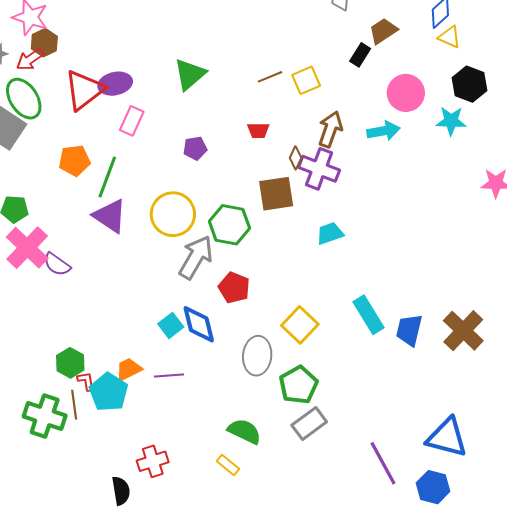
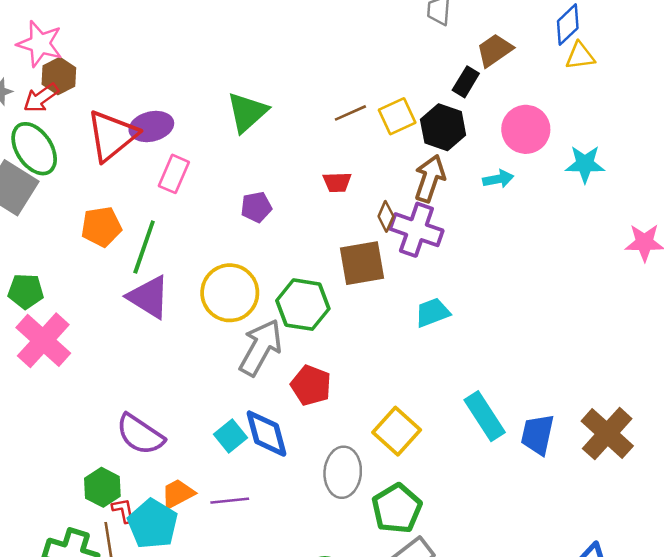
yellow triangle: (449, 37) -> (580, 56), turned -30
black hexagon: (470, 84) -> (443, 127), moved
cyan arrow: (383, 131) -> (498, 179), size x0.7
purple semicircle: (57, 264) -> (140, 434), moved, size x1.4

